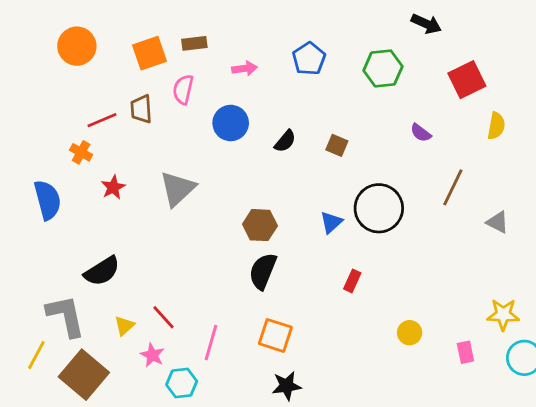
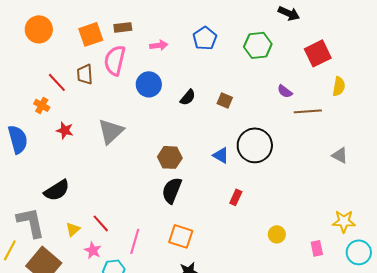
pink semicircle: (183, 89) -> (115, 60), size x1.4
red line: (102, 120) -> (57, 82), turned 70
red star: (113, 187) -> (65, 130), turned -30
brown line: (453, 187) -> (308, 111), moved, turned 60
blue triangle: (331, 222) -> (221, 155), turned -48

